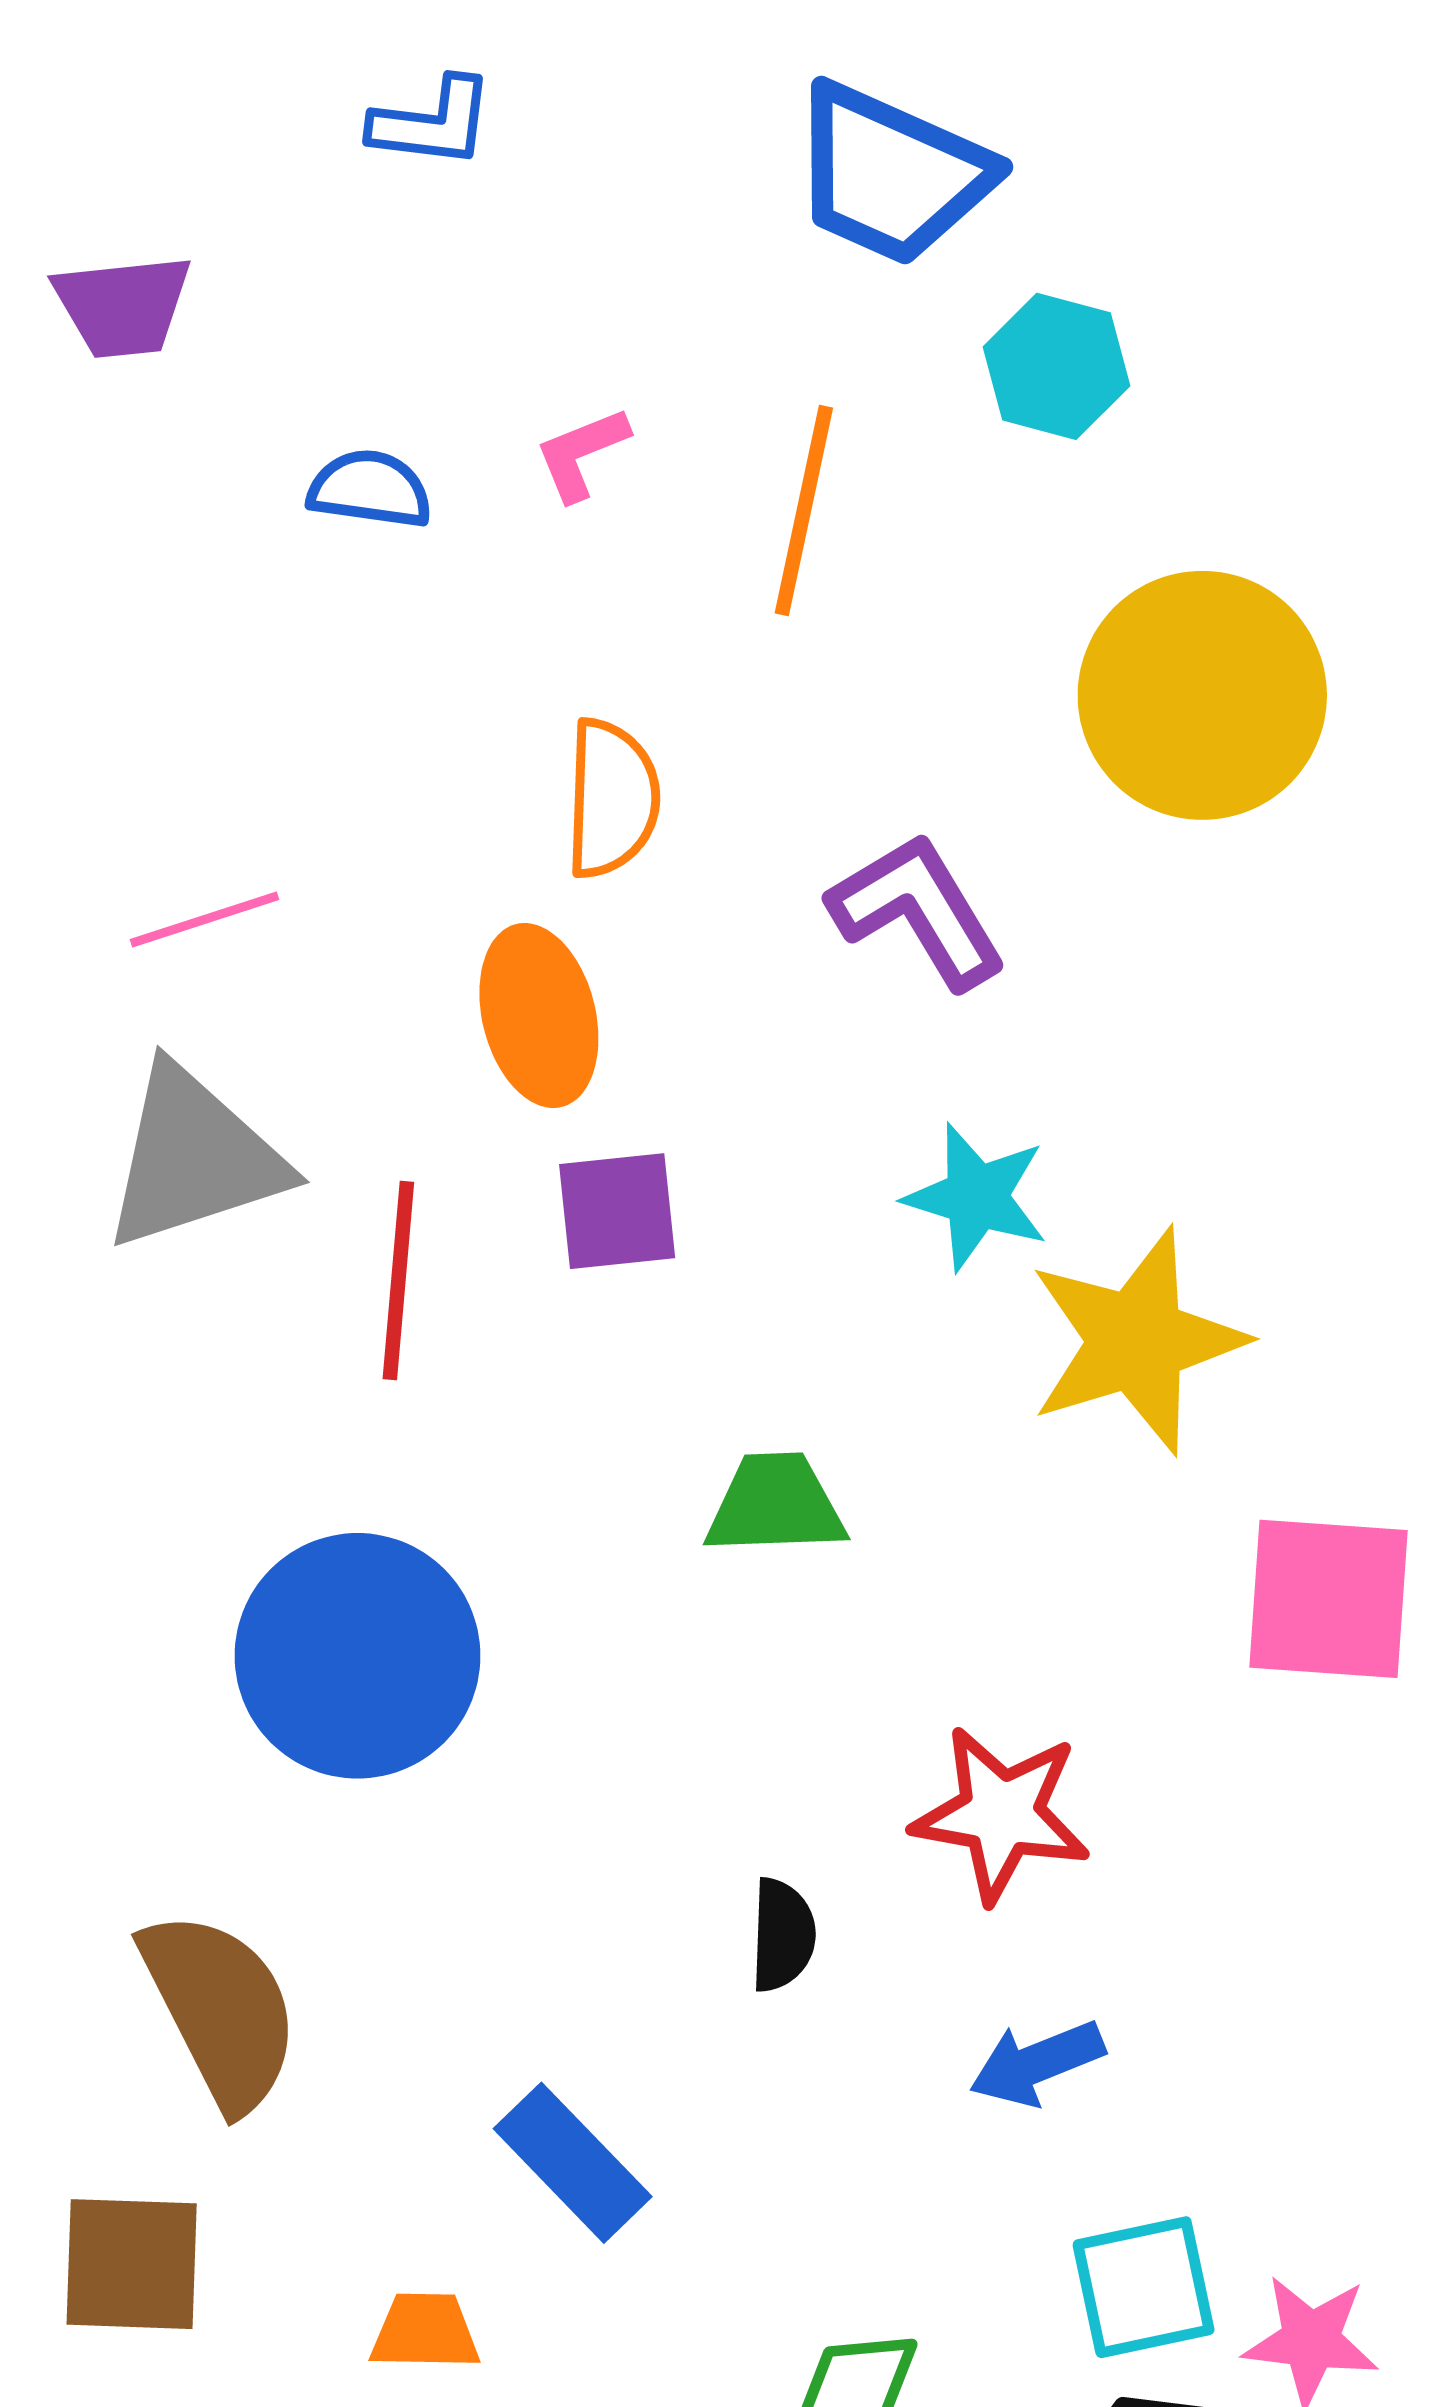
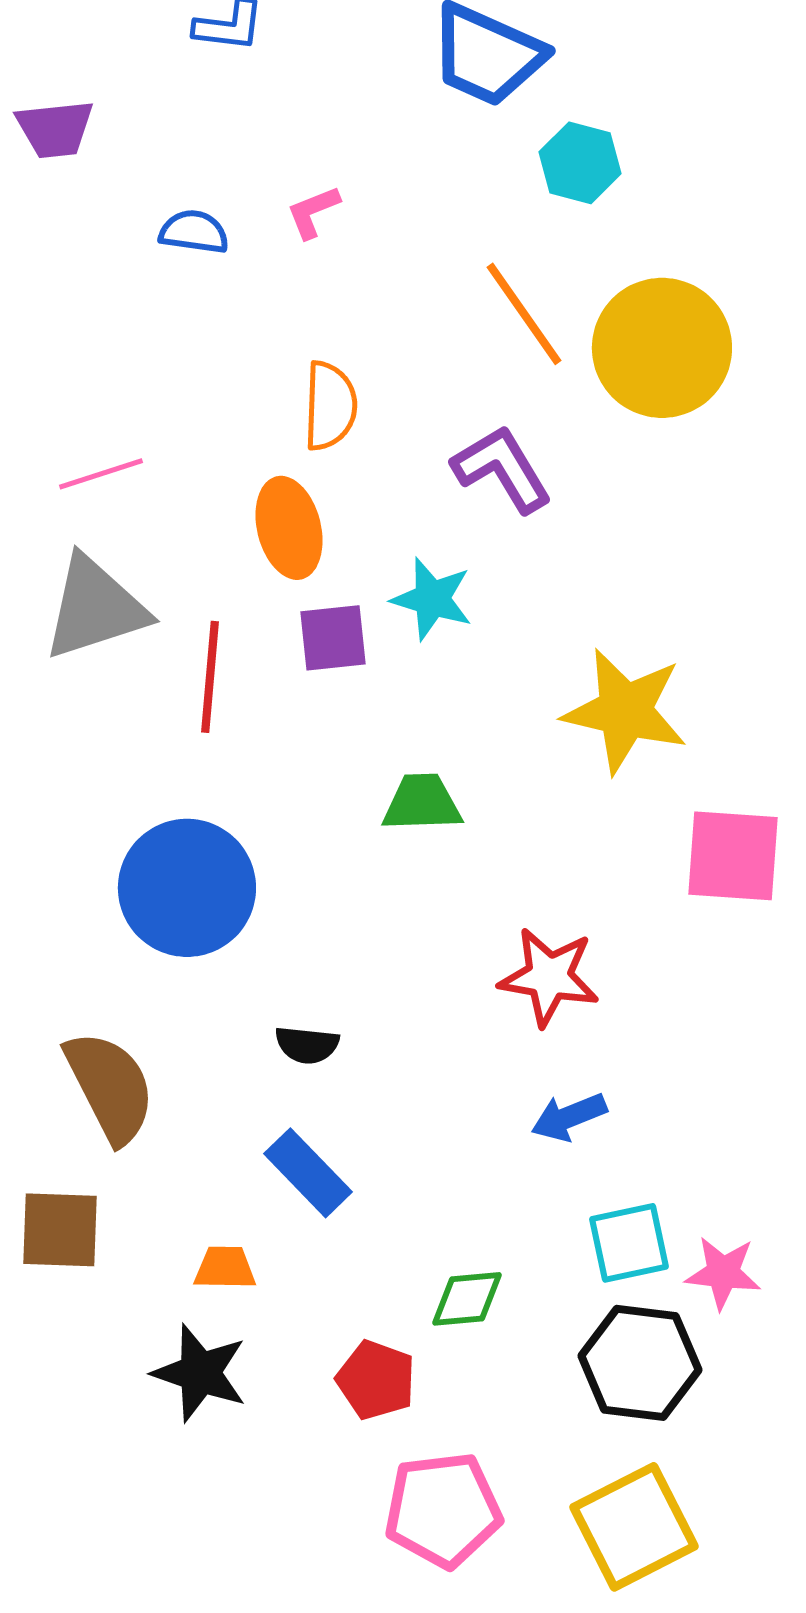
orange line: (804, 510) -> (524, 314), moved, turned -47
cyan star: (976, 1197) -> (432, 599), moved
yellow star: (1136, 1341) -> (625, 711), turned 30
black semicircle: (783, 1935) -> (307, 1045), moved, turned 94

